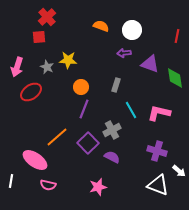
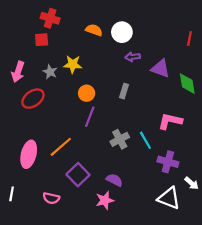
red cross: (47, 17) -> (50, 18), turned -30
orange semicircle: (101, 26) -> (94, 30), moved
white circle: (132, 30) -> (122, 32), moved
cyan line: (131, 110) -> (145, 140), moved
purple square: (88, 143) -> (78, 175), moved
purple semicircle: (112, 157) -> (114, 180), moved
pink ellipse: (35, 160) -> (29, 154), moved, turned 70

